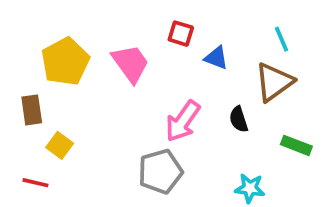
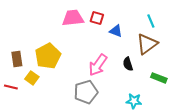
yellow pentagon: (65, 62) -> (48, 56), moved
pink trapezoid: (131, 63) -> (73, 18), moved, turned -60
red line: (35, 183) -> (11, 87), moved

